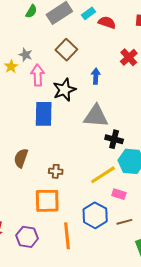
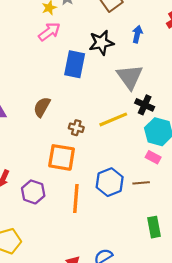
pink arrow: (38, 75) -> (49, 32), moved, turned 45
gray triangle: (96, 116) -> (130, 77), turned 40
yellow line: (103, 175) -> (113, 119), moved
pink rectangle: (119, 194) -> (153, 157), moved
brown line: (124, 222) -> (141, 183), moved

